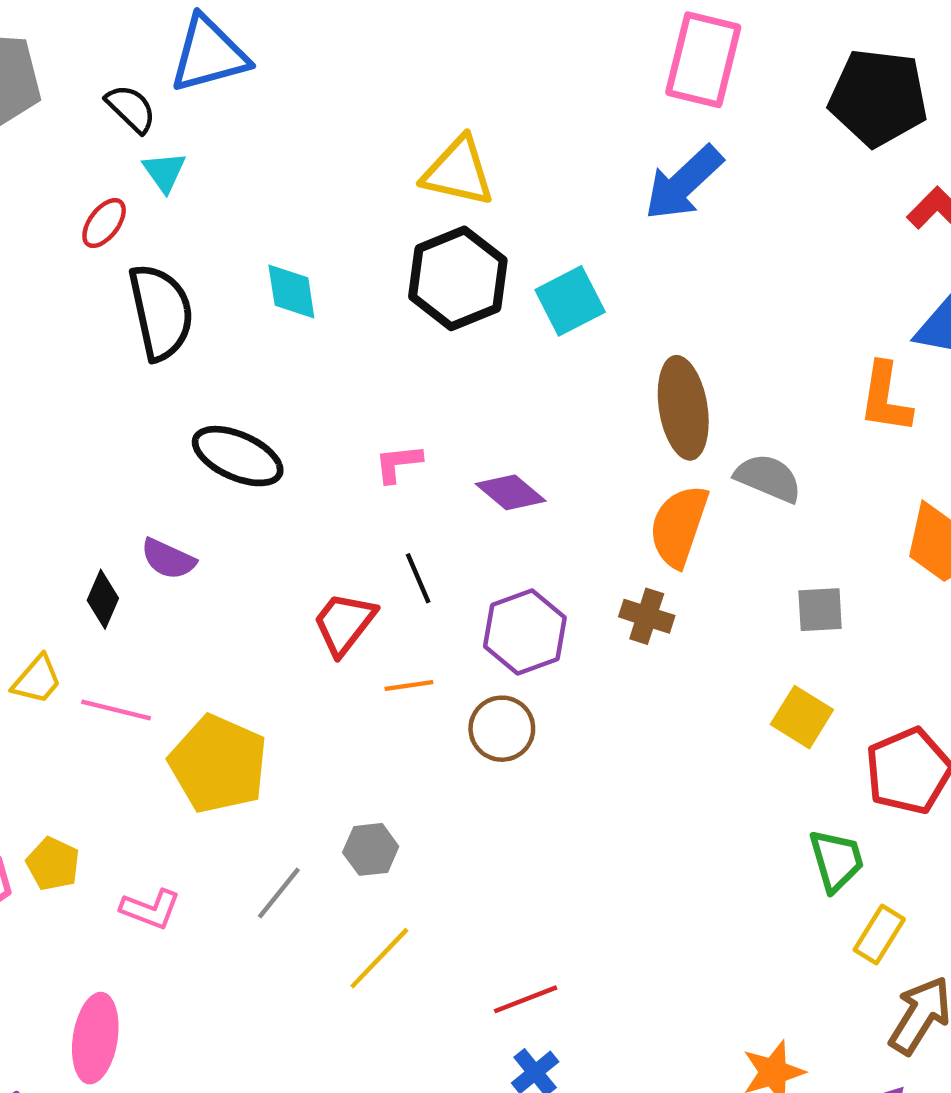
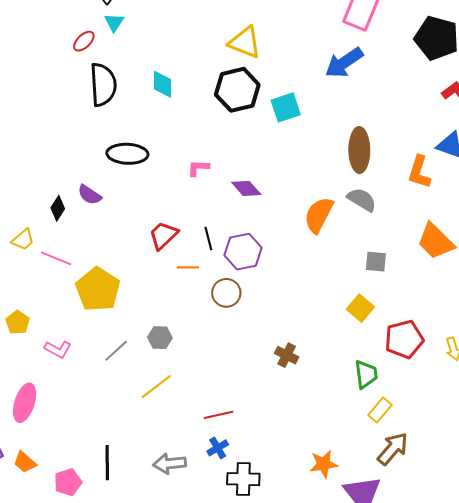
brown ellipse: (683, 408) -> (359, 150), moved
black ellipse: (238, 456) -> (127, 154), turned -30
black line: (418, 578) -> (208, 239), moved
brown cross: (647, 616) -> (287, 355), moved

